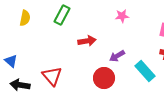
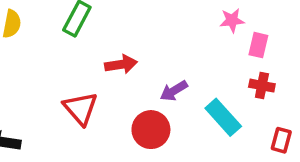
pink star: (122, 16) -> (232, 20), moved
red triangle: (52, 76) -> (80, 108), moved

